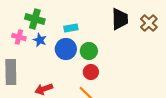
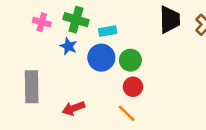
green cross: (35, 19) -> (76, 20), moved
pink cross: (19, 37) -> (42, 22), moved

